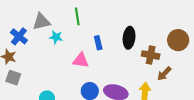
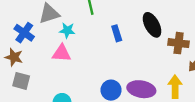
black ellipse: (129, 38) -> (152, 25), turned -30
pink triangle: (81, 60) -> (61, 53), moved

